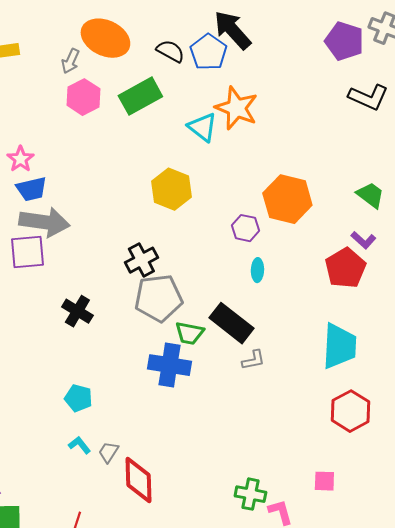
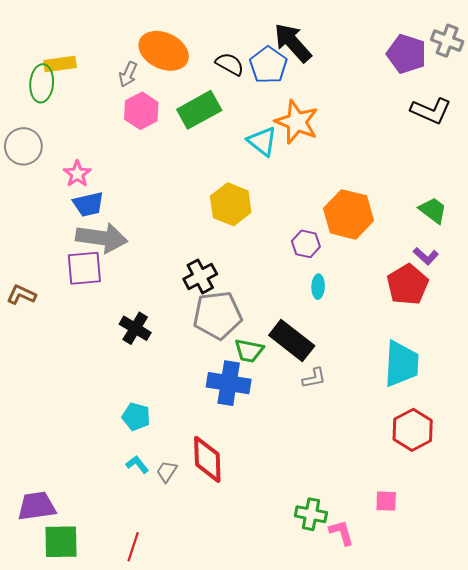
red diamond: (138, 480) -> (207, 459), moved

